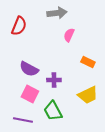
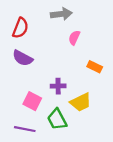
purple semicircle: (29, 69) -> (23, 58), moved
yellow trapezoid: (88, 95) -> (81, 102), moved

